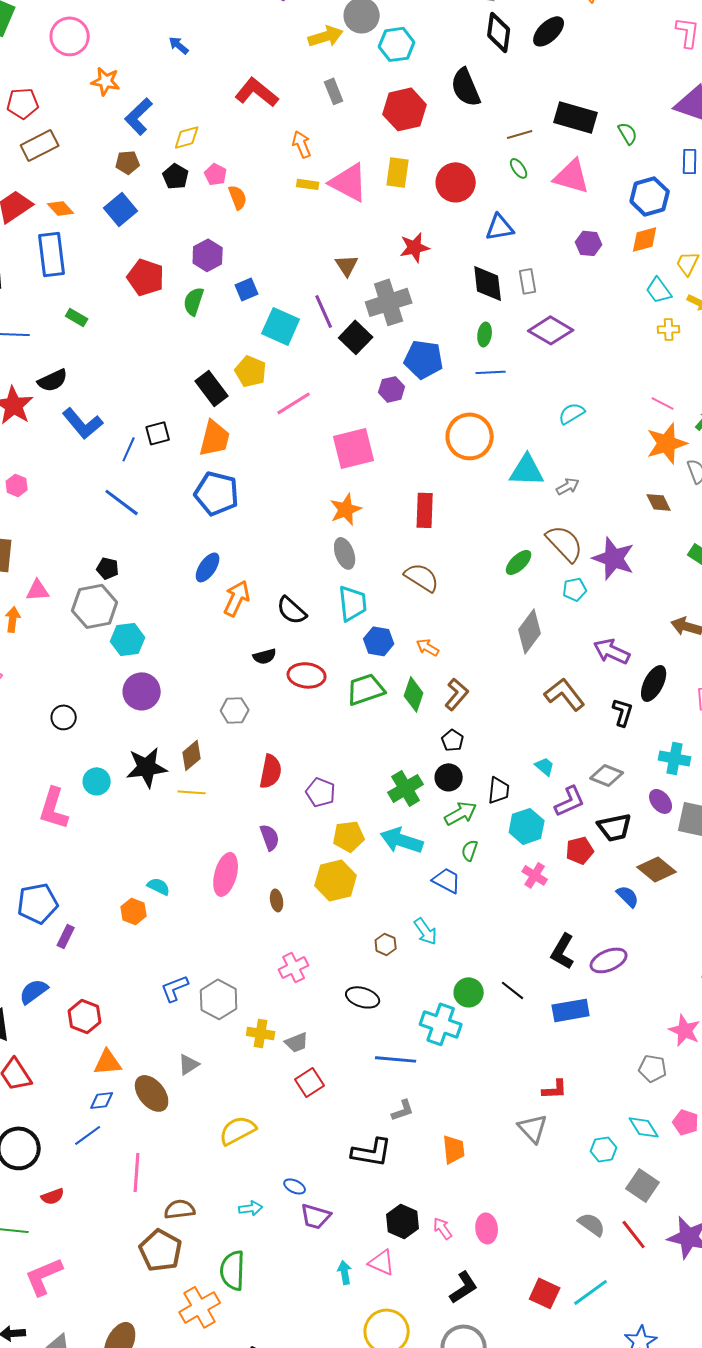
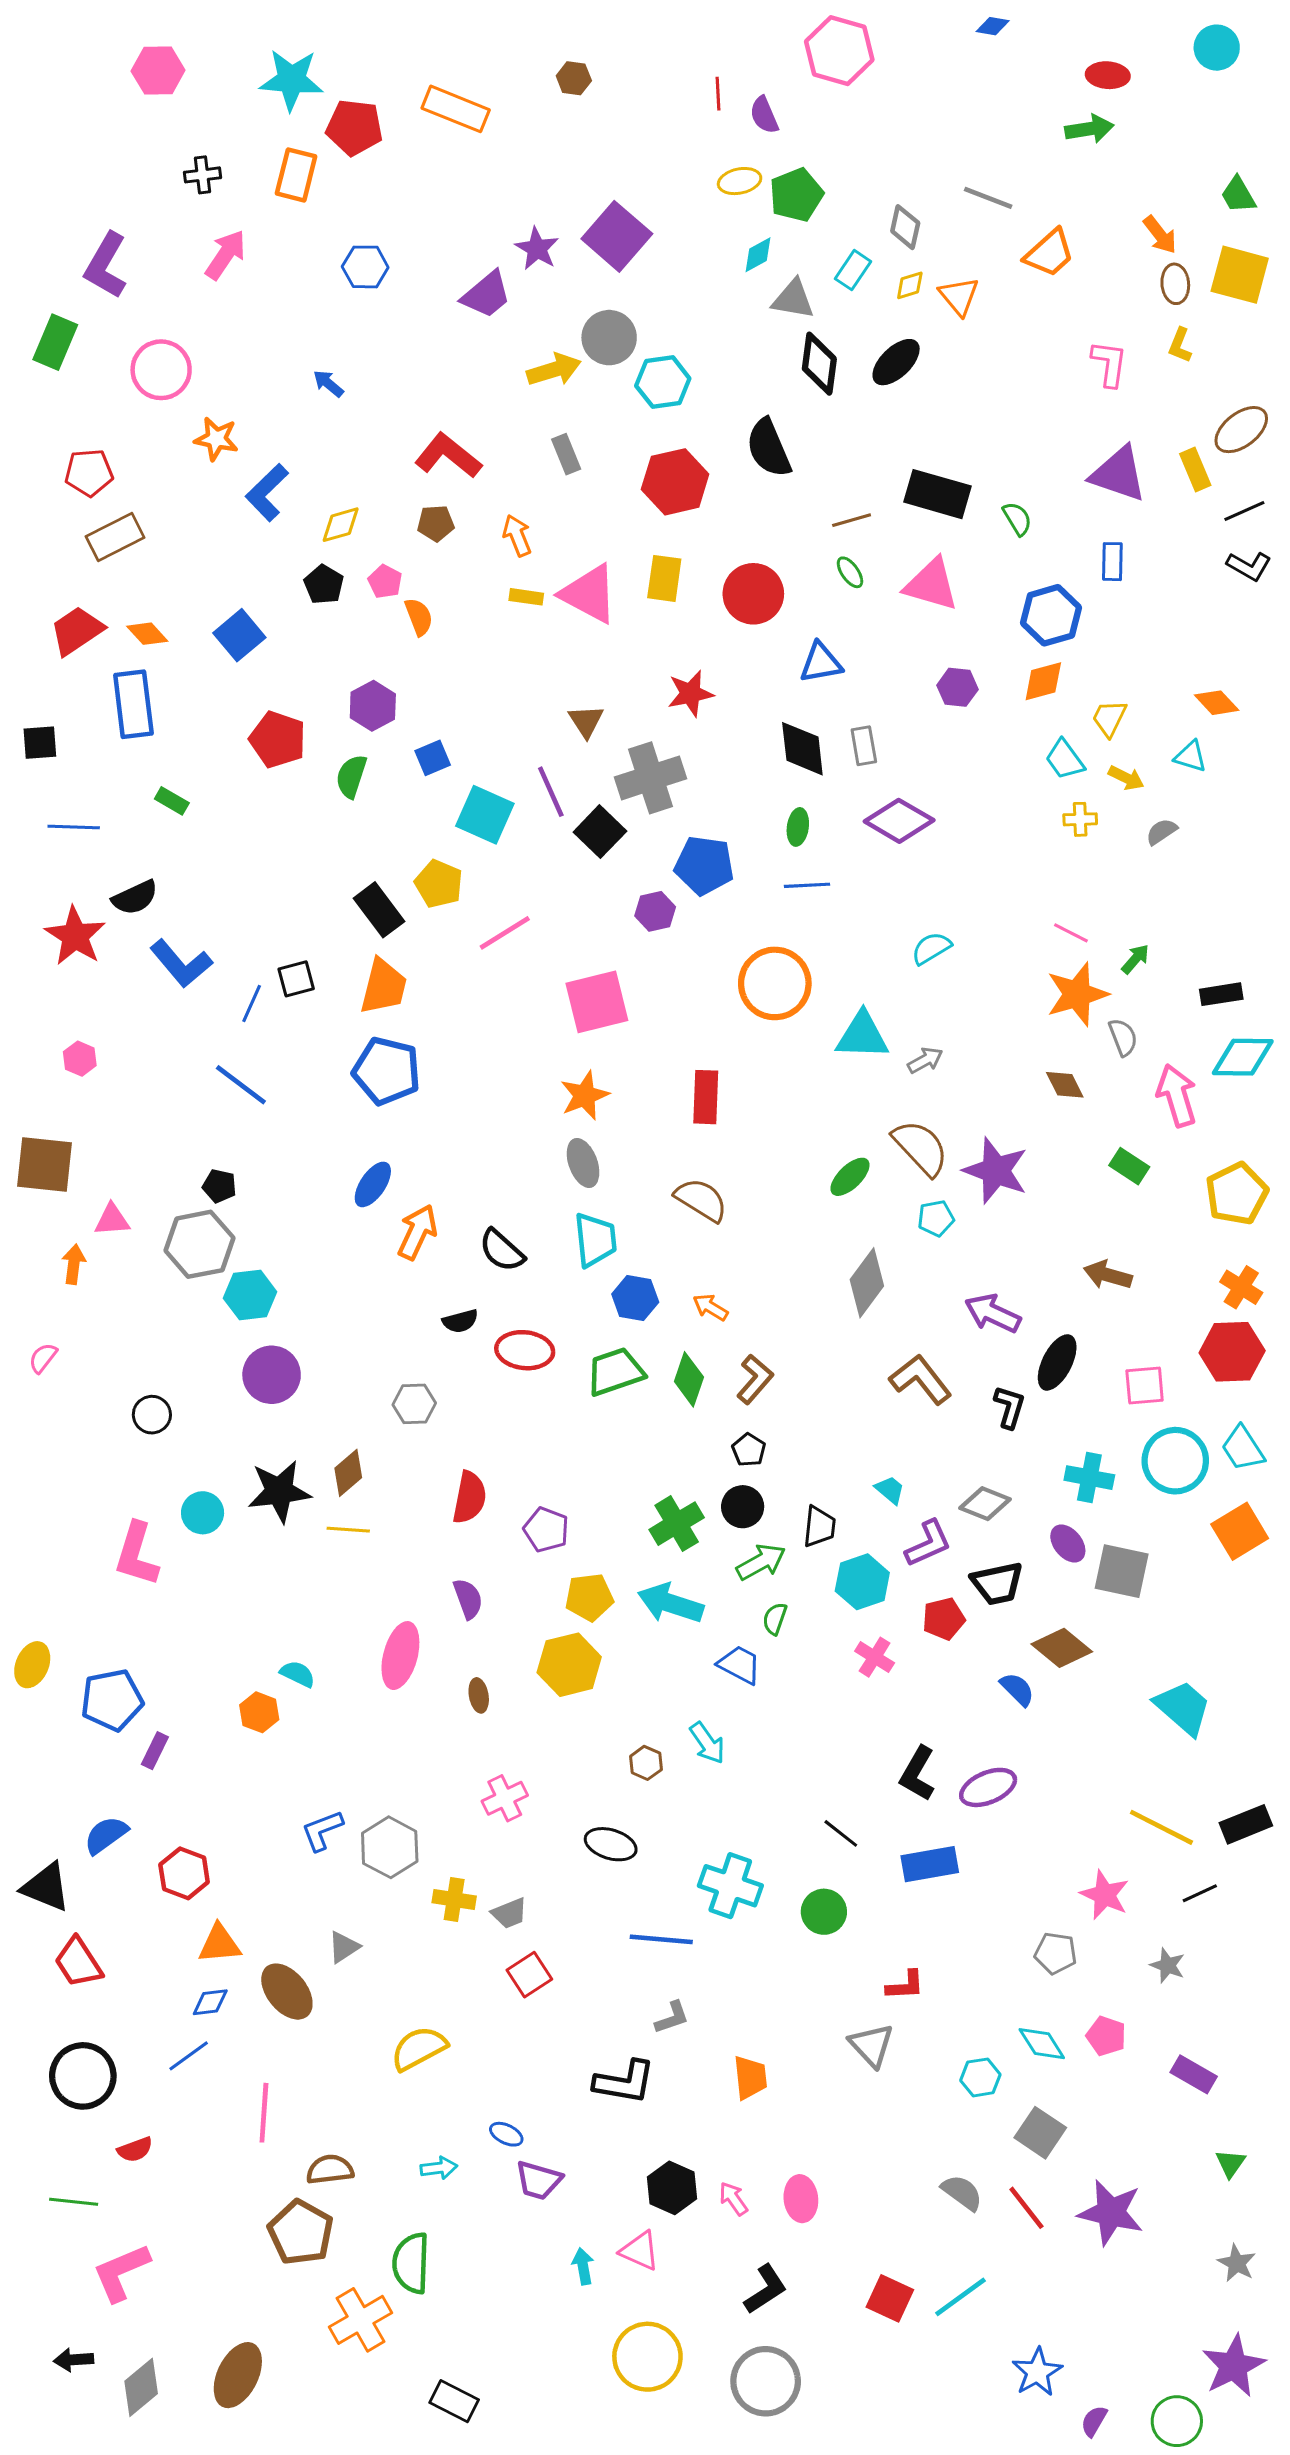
brown pentagon: (128, 162) -> (436, 523), moved
green circle: (469, 992) -> (824, 1912), moved

